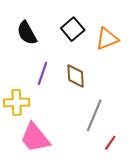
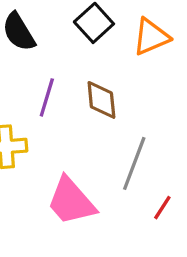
pink trapezoid: (35, 138) -> (71, 201), moved

